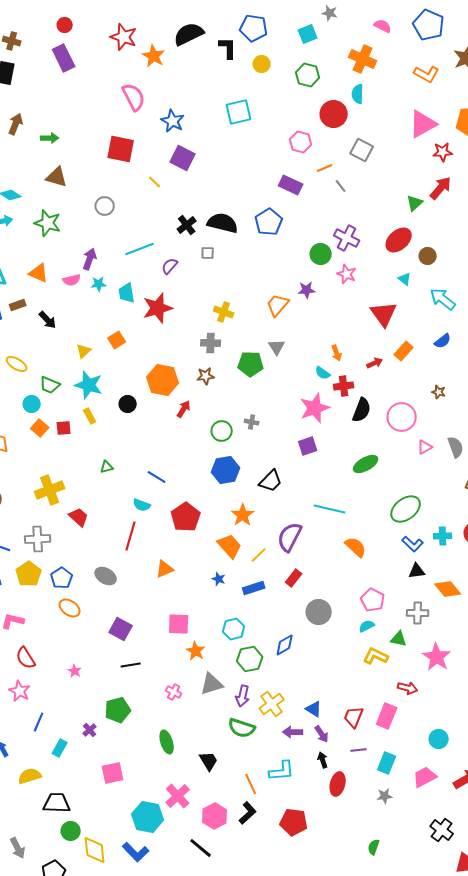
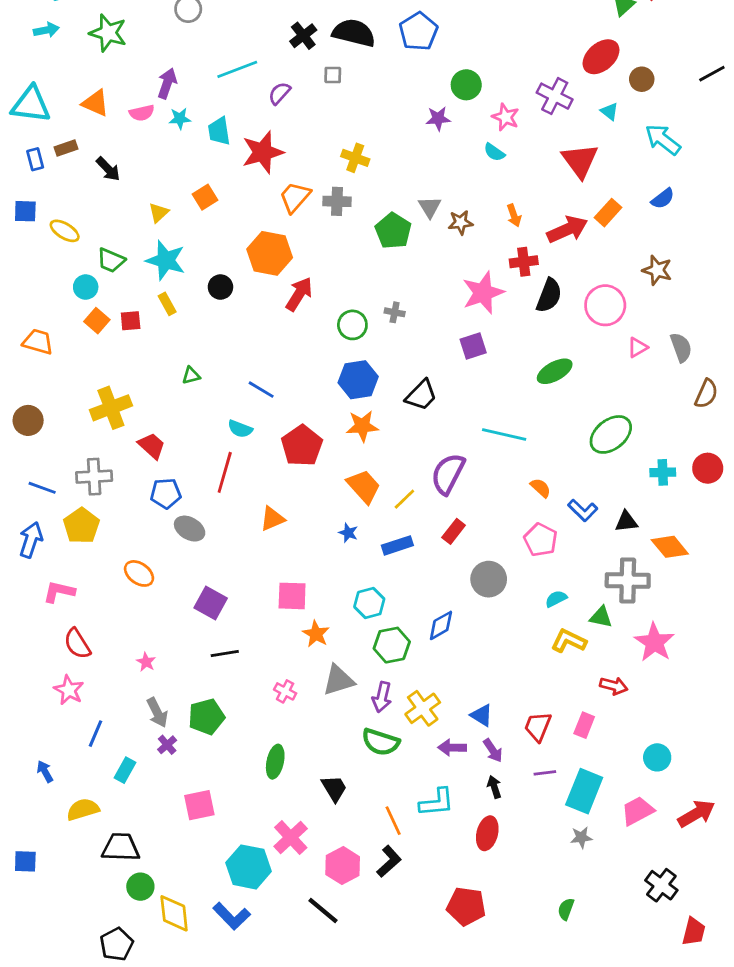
purple cross: (347, 238) -> (555, 96), moved
green circle: (321, 254) -> (466, 85), moved
pink star: (347, 274) -> (506, 117), moved
purple star: (307, 290) -> (438, 119), moved
orange trapezoid: (278, 305) -> (295, 197), moved
red arrow: (375, 363) -> (567, 229), size x1.8
green pentagon: (251, 364) -> (393, 231), turned 30
cyan semicircle: (323, 373) -> (494, 152), moved
brown star: (206, 376) -> (461, 222), moved
brown star: (439, 392) -> (657, 270), size x1.5
red arrow: (184, 409) -> (299, 294), size x1.4
orange star: (243, 515) -> (362, 426), moved, turned 30
blue L-shape: (413, 544) -> (583, 510), moved
orange semicircle: (356, 547) -> (541, 488), size x0.7
blue pentagon: (62, 578) -> (166, 493), moved, turned 30
pink pentagon: (373, 600) -> (541, 540), moved
gray cross: (418, 613) -> (628, 581), size x1.4
pink rectangle: (387, 716) -> (584, 725), size x0.7
green ellipse: (167, 742) -> (275, 762), turned 30
cyan rectangle: (387, 763) -> (584, 791), size x1.4
red ellipse: (338, 784) -> (487, 833), moved
red pentagon: (294, 822) -> (466, 906), moved
gray arrow: (18, 848) -> (157, 712), moved

